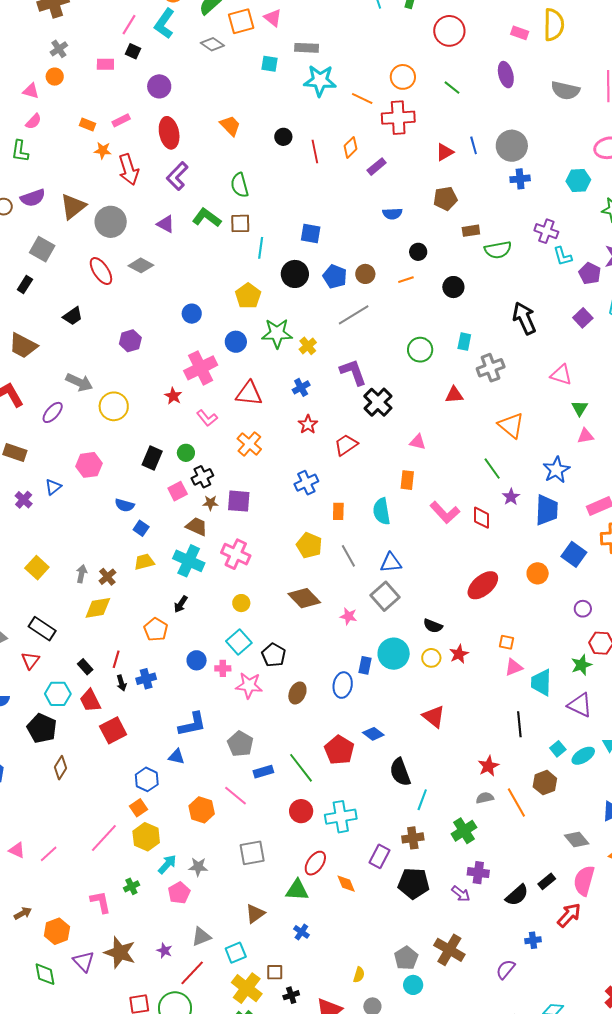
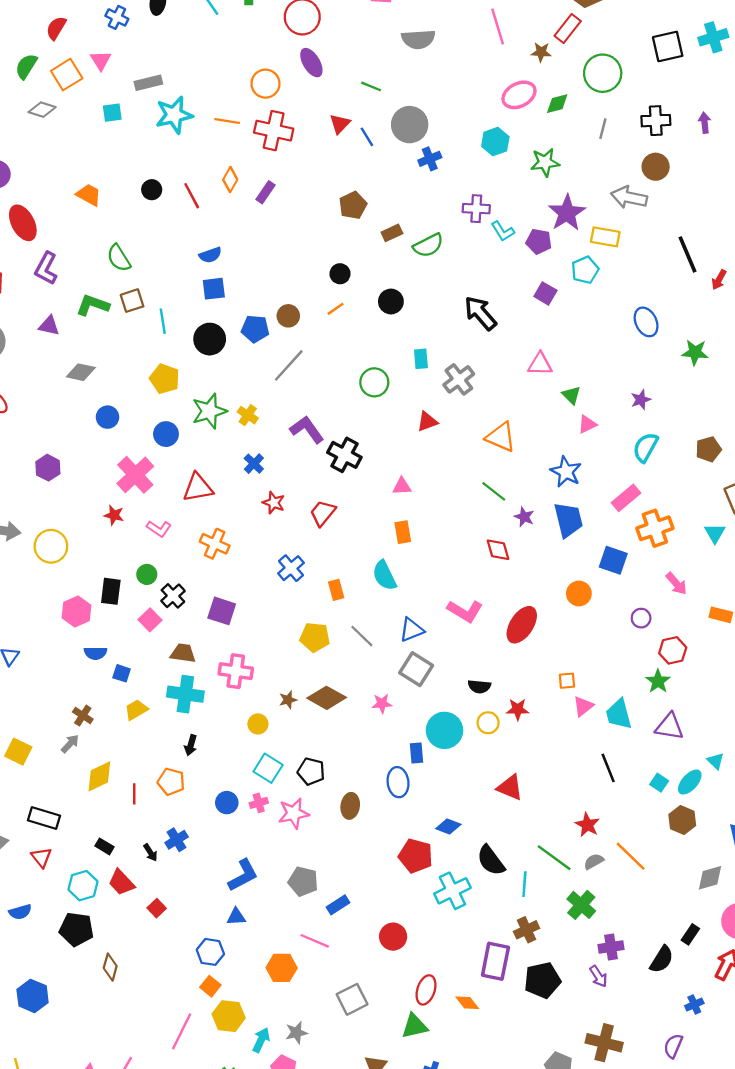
pink triangle: (273, 18) -> (101, 60), turned 36
purple ellipse: (506, 75) -> (311, 63), moved
green line: (452, 88) -> (371, 86), moved
gray semicircle: (565, 90) -> (418, 39), moved
red cross: (398, 118) -> (274, 131), turned 32
red triangle: (445, 152) -> (340, 124), moved
blue semicircle: (392, 214) -> (210, 255), moved
gray diamond: (141, 265) -> (81, 372), moved
pink hexagon: (89, 465) -> (76, 612), moved
purple square: (239, 501) -> (222, 611), turned 30
brown star: (210, 503) -> (288, 700), moved
pink L-shape: (445, 512) -> (465, 611), moved
gray arrow: (82, 574) -> (70, 744), turned 48
brown cross: (107, 577) -> (83, 716), moved
red star: (459, 654) -> (518, 709), turned -30
red line: (116, 659) -> (134, 794), moved
red square: (113, 730) -> (157, 908), size x0.6
green line: (301, 768) -> (554, 858), moved
brown hexagon: (545, 783) -> (682, 820), moved
cyan cross: (341, 817) -> (452, 891), moved
gray diamond: (577, 840) -> (710, 878), turned -50
purple rectangle: (379, 856) -> (495, 961), size x1.4
purple arrow: (461, 894) -> (598, 976), turned 36

